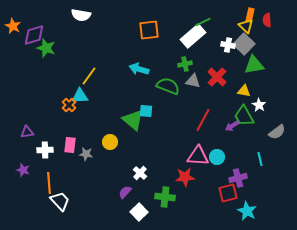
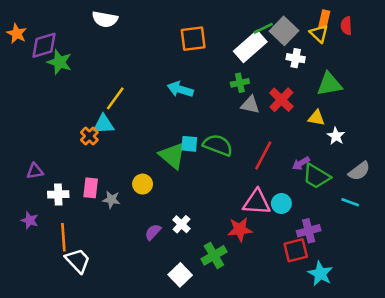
gray square: (244, 44) -> (284, 31), moved
green semicircle: (168, 86) -> (218, 145), moved
green trapezoid: (244, 116) -> (316, 176), moved, turned -30
cyan line: (260, 159) -> (350, 202), moved, turned -56
purple semicircle: (125, 192) -> (153, 232), moved
green cross: (165, 197) -> (214, 255), turned -36

